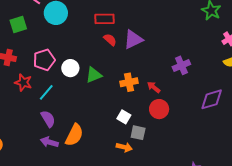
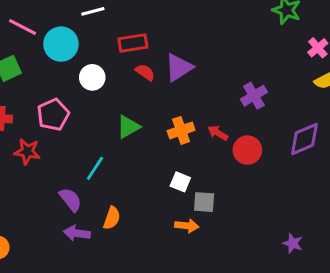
white circle: (70, 68) -> (92, 77), moved
cyan line: (46, 92) -> (95, 168), moved
red circle: (159, 109) -> (247, 150), moved
orange semicircle: (74, 135) -> (112, 218), size x0.7

